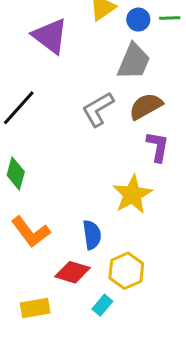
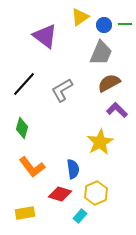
gray L-shape: (98, 109) -> (62, 90), moved
purple L-shape: (158, 147) -> (117, 110), turned -55
yellow rectangle: (35, 308) -> (25, 213), moved

